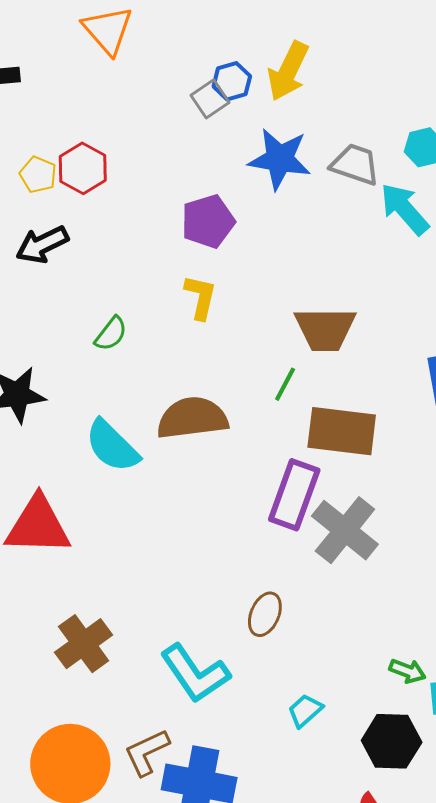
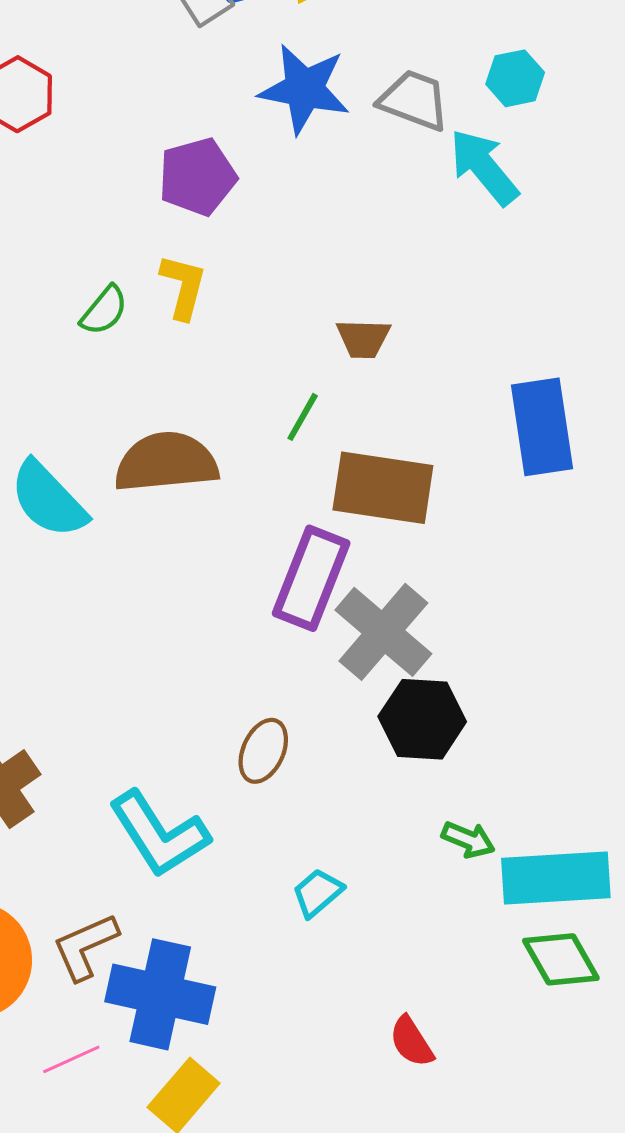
brown trapezoid: (325, 329) -> (363, 338), size x0.6
green semicircle: (111, 334) -> (104, 310), moved
black hexagon: (392, 741) -> (422, 719), moved

